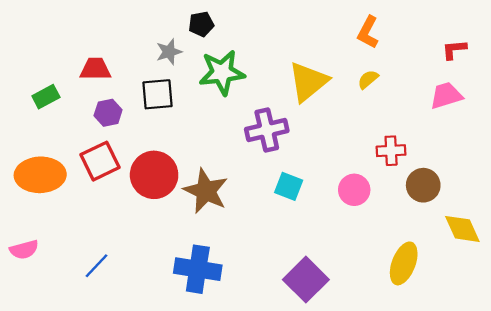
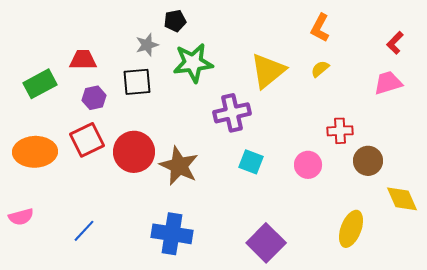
red L-shape: (454, 49) -> (395, 43), turned -40
green rectangle: (46, 97) -> (40, 84), size x1.4

